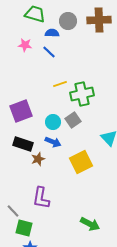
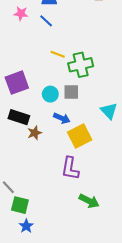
yellow line: (60, 84) -> (58, 54), turned 40
gray square: (73, 120) -> (71, 92), turned 35
blue arrow: (53, 142) -> (62, 118), moved
purple L-shape: (41, 198) -> (70, 168), moved

